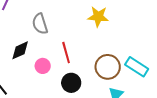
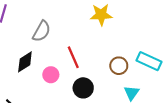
gray semicircle: (40, 24) -> (41, 31), turned -125
brown circle: (108, 67) -> (119, 66), size x0.7

